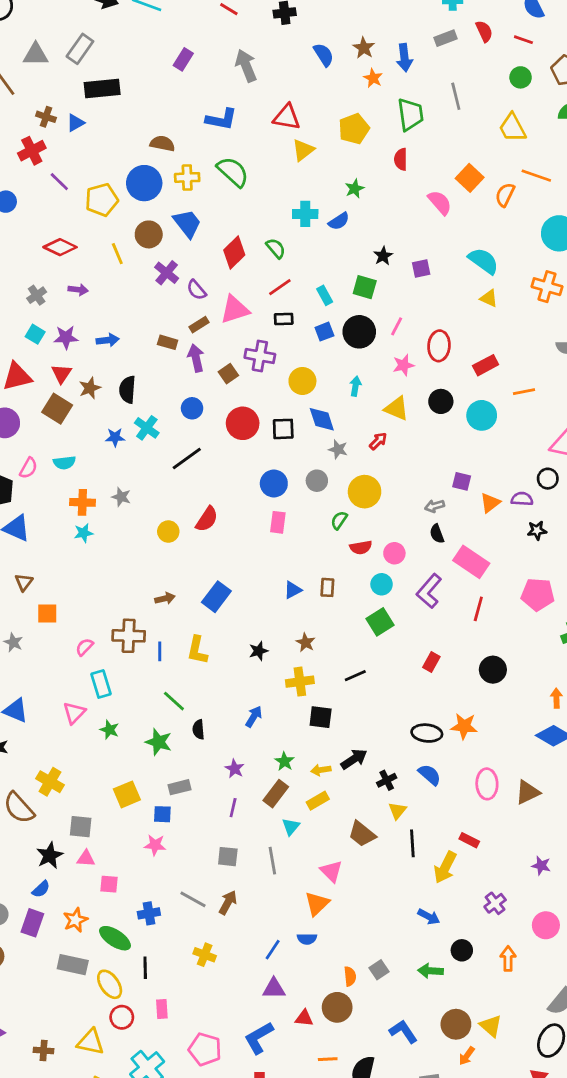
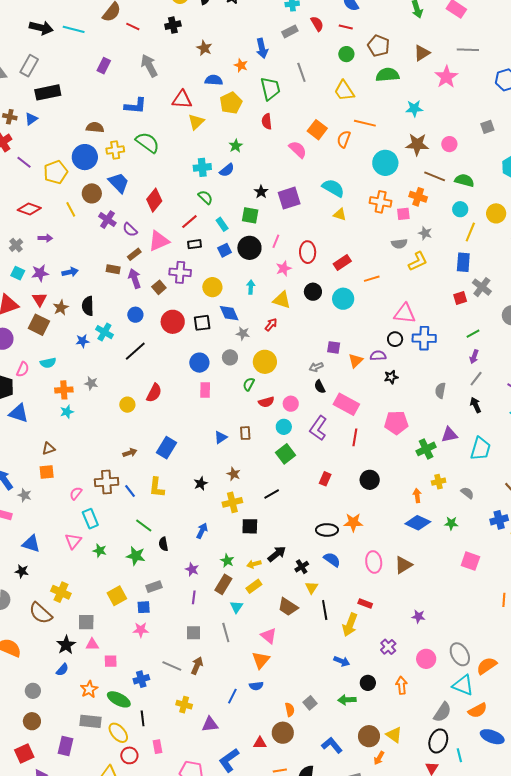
brown star: (364, 48) -> (204, 48), moved
blue semicircle: (324, 55) -> (214, 80), moved, turned -48
green semicircle: (276, 248) -> (205, 197), moved
purple square: (421, 269) -> (289, 198), size x1.6
brown triangle: (24, 582) -> (49, 449), moved, turned 40
blue line: (160, 651) -> (130, 491), turned -32
purple rectangle: (32, 923) -> (66, 746), moved
purple triangle: (274, 989) -> (210, 724), moved

